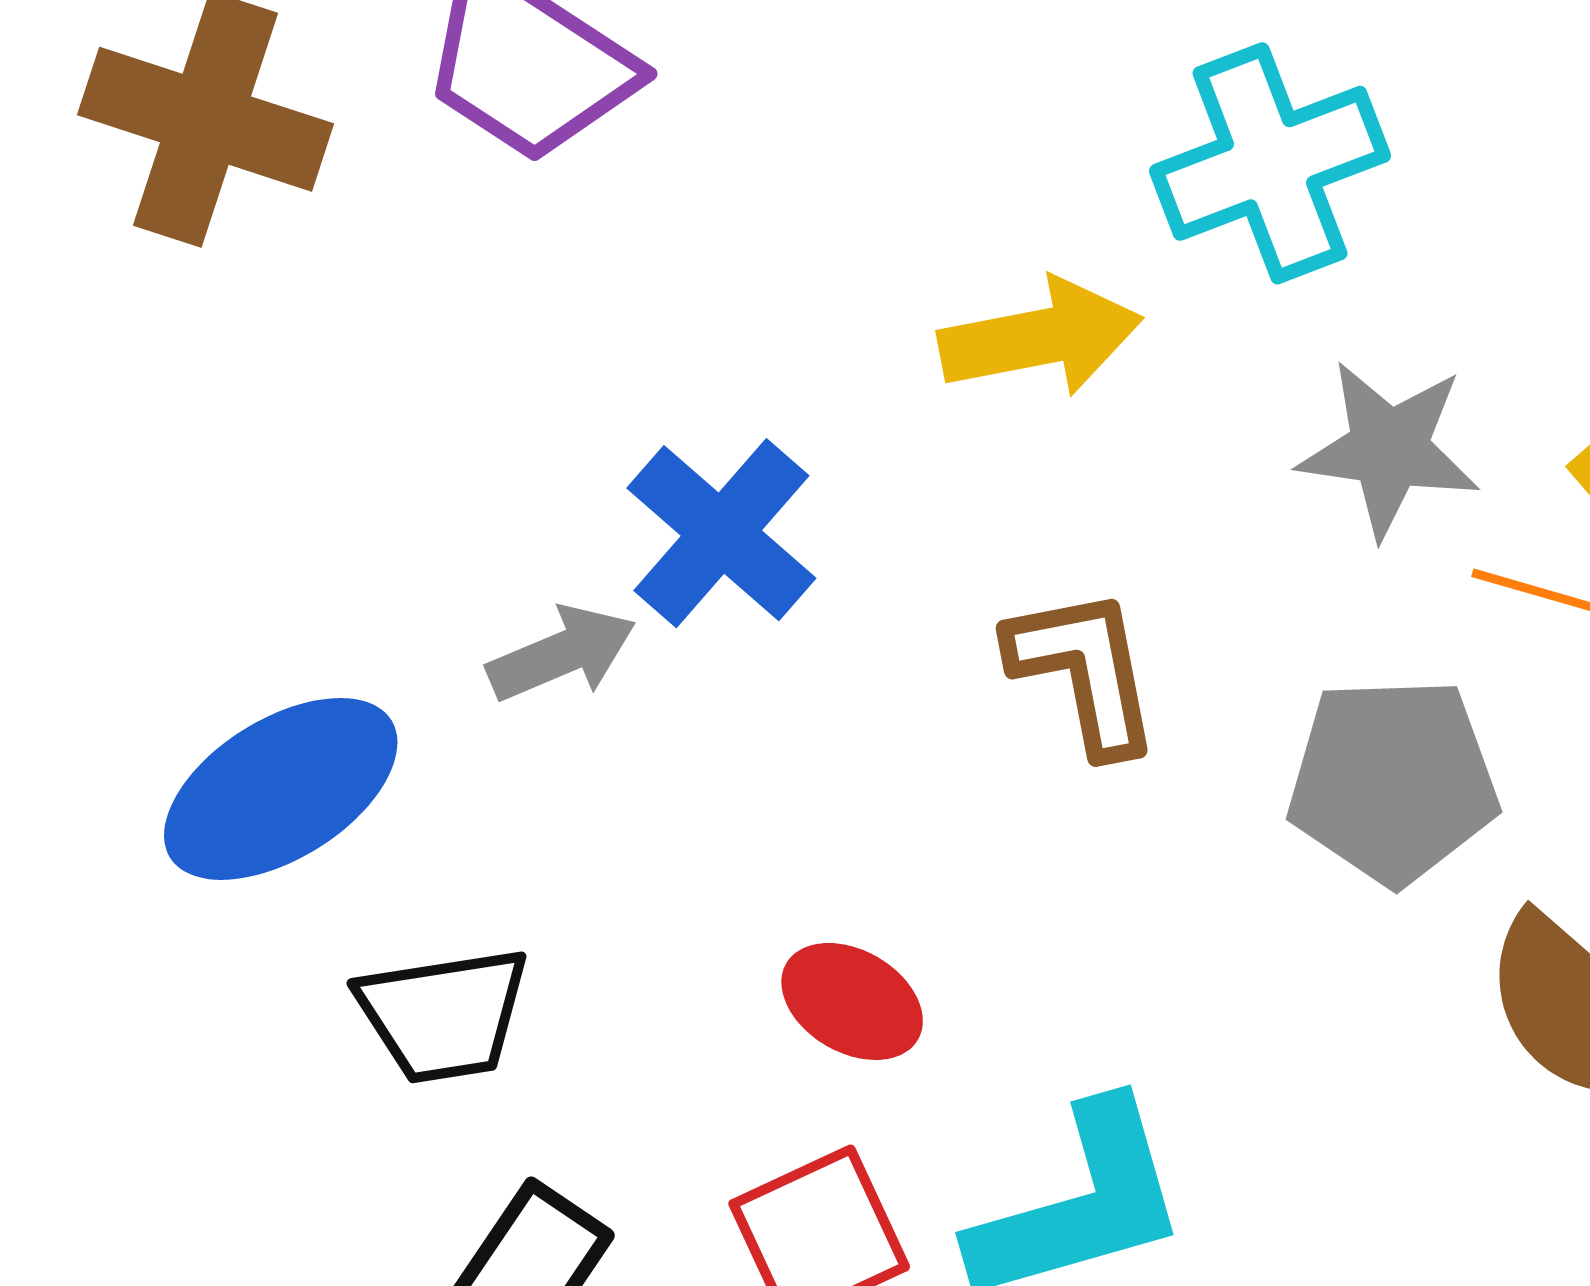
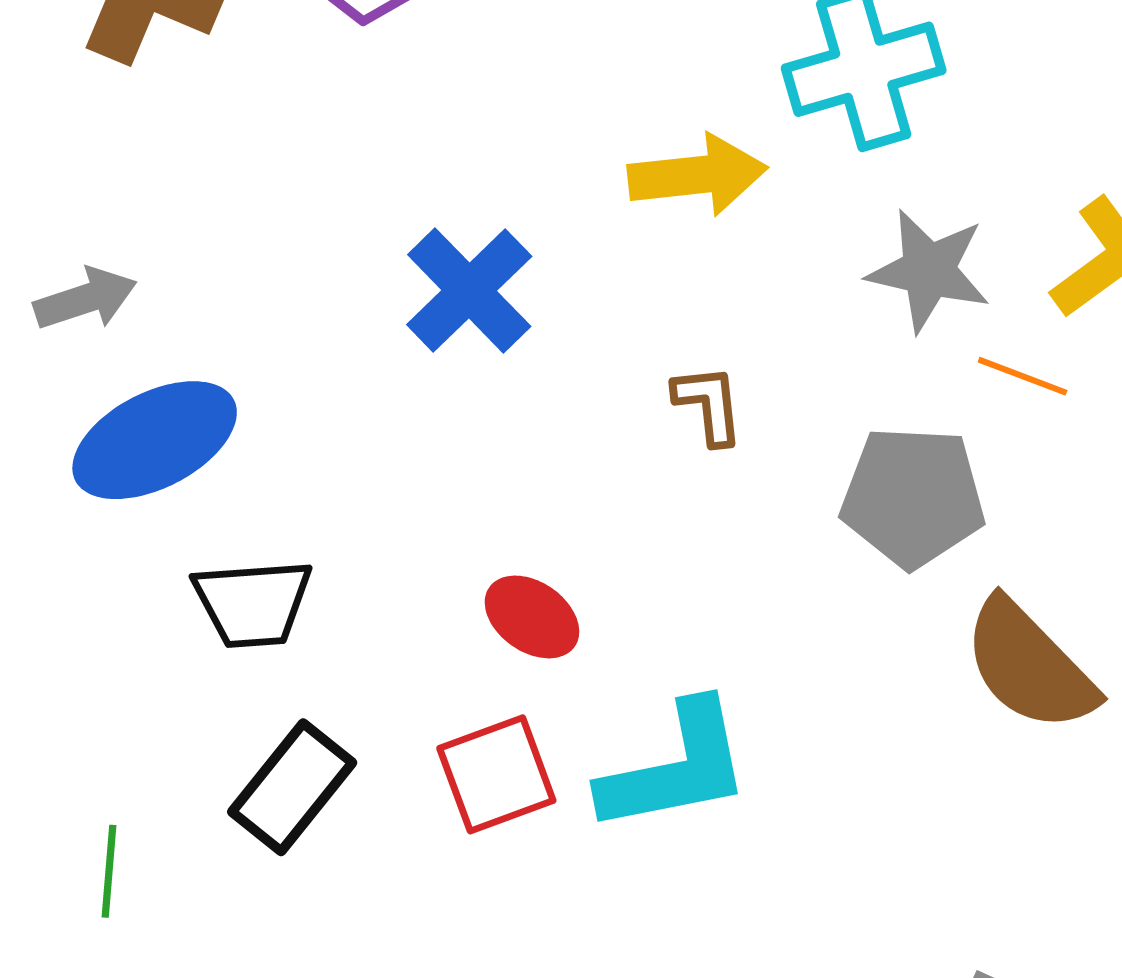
gray arrow: (562, 654) -> (85, 299), moved
brown L-shape: (1084, 671) -> (709, 404), size x0.7

